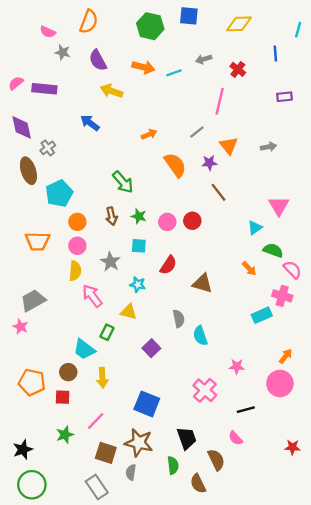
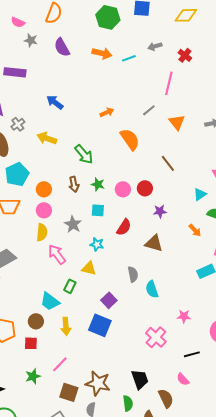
yellow arrow: (112, 91) -> (47, 138), moved
purple star: (209, 163) -> (160, 211), moved
cyan pentagon: (59, 193) -> (17, 174), moved
blue square: (147, 404) -> (100, 325), moved

